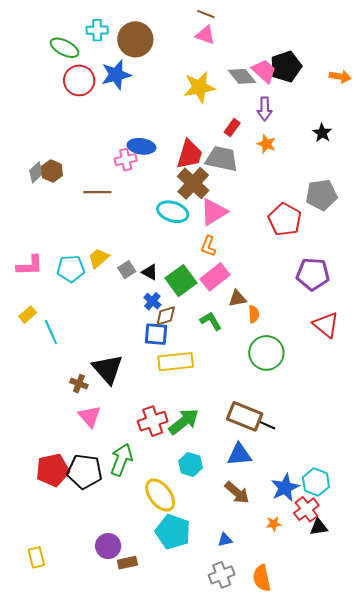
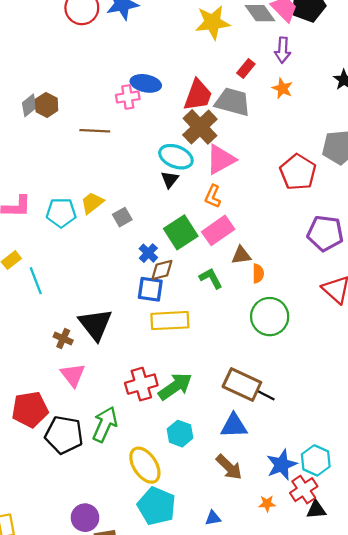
black triangle: (150, 272) -> (170, 179), moved, turned 36
red pentagon: (53, 470) -> (30, 410), moved

